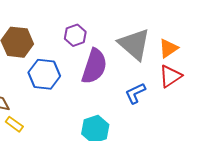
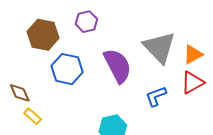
purple hexagon: (75, 35) -> (86, 22), moved
purple semicircle: (94, 66) -> (118, 66), turned -51

